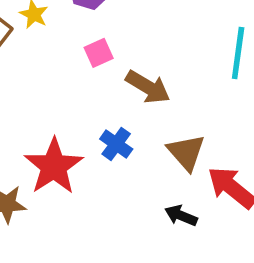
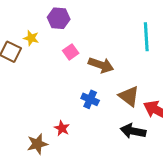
red star: (54, 166) -> (62, 128), moved, size x0.5
black arrow: (181, 216) -> (133, 131), size x1.4

